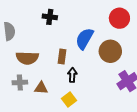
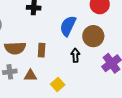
brown rectangle: (62, 56) -> (42, 50), moved
black arrow: (72, 75) -> (75, 55), moved

